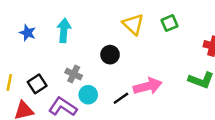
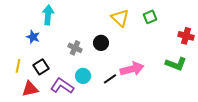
cyan arrow: (64, 30) -> (48, 15), moved
blue star: (27, 33) -> (33, 37), moved
gray cross: (74, 74) -> (75, 48), moved

